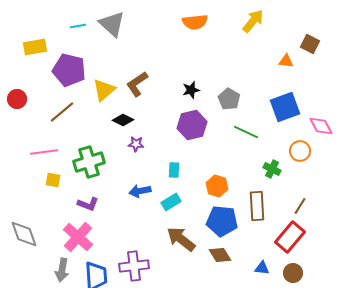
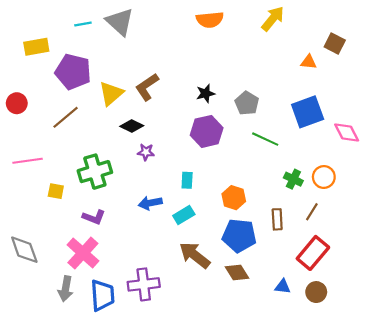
orange circle: (300, 151) -> (324, 177), moved
pink line: (44, 152) -> (28, 161), moved
brown rectangle: (257, 206) -> (277, 219), size x0.7
brown line: (300, 206) -> (312, 212), moved

